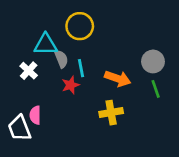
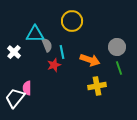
yellow circle: (80, 26) -> (72, 21), moved
white cross: (29, 71) -> (14, 52), moved
yellow cross: (111, 113) -> (97, 86), moved
white trapezoid: (19, 128) -> (15, 98), turned 60

